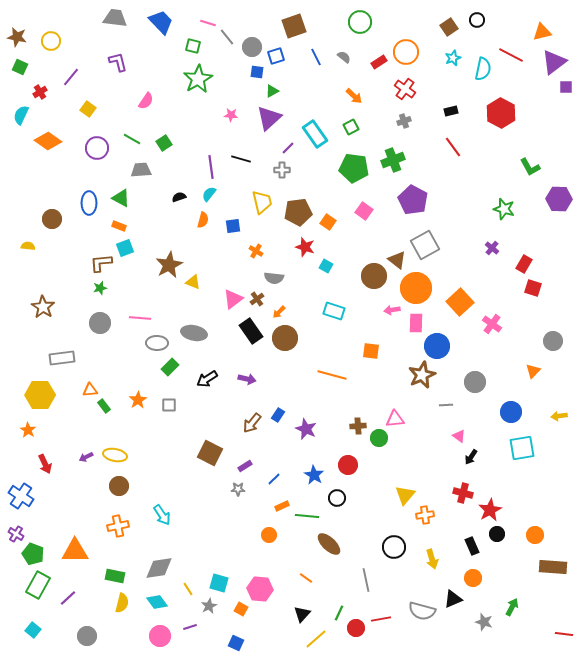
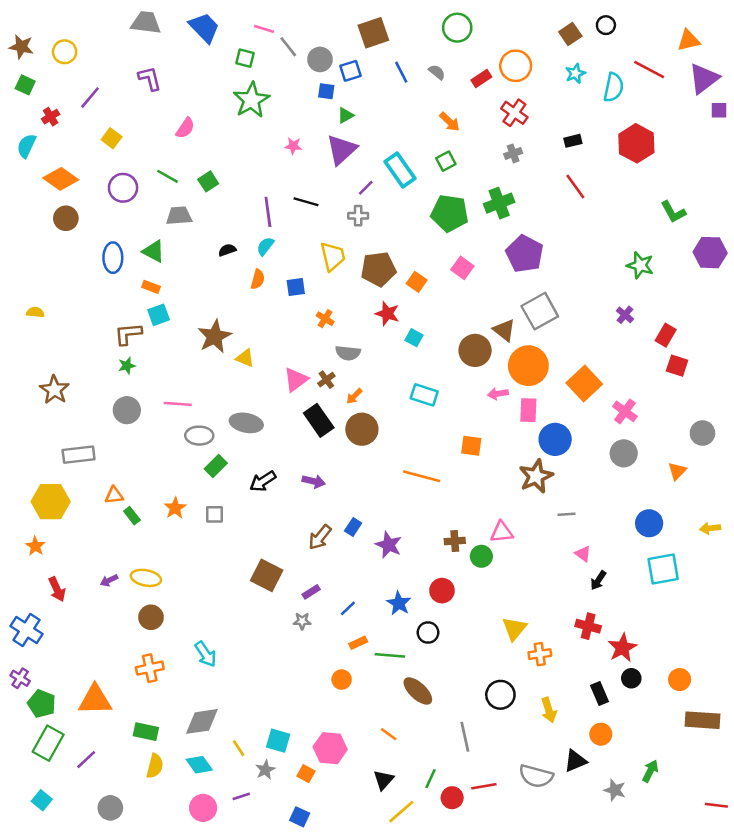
brown circle: (52, 219) -> (66, 218), moved
gray circle: (475, 382) -> (624, 453), moved

